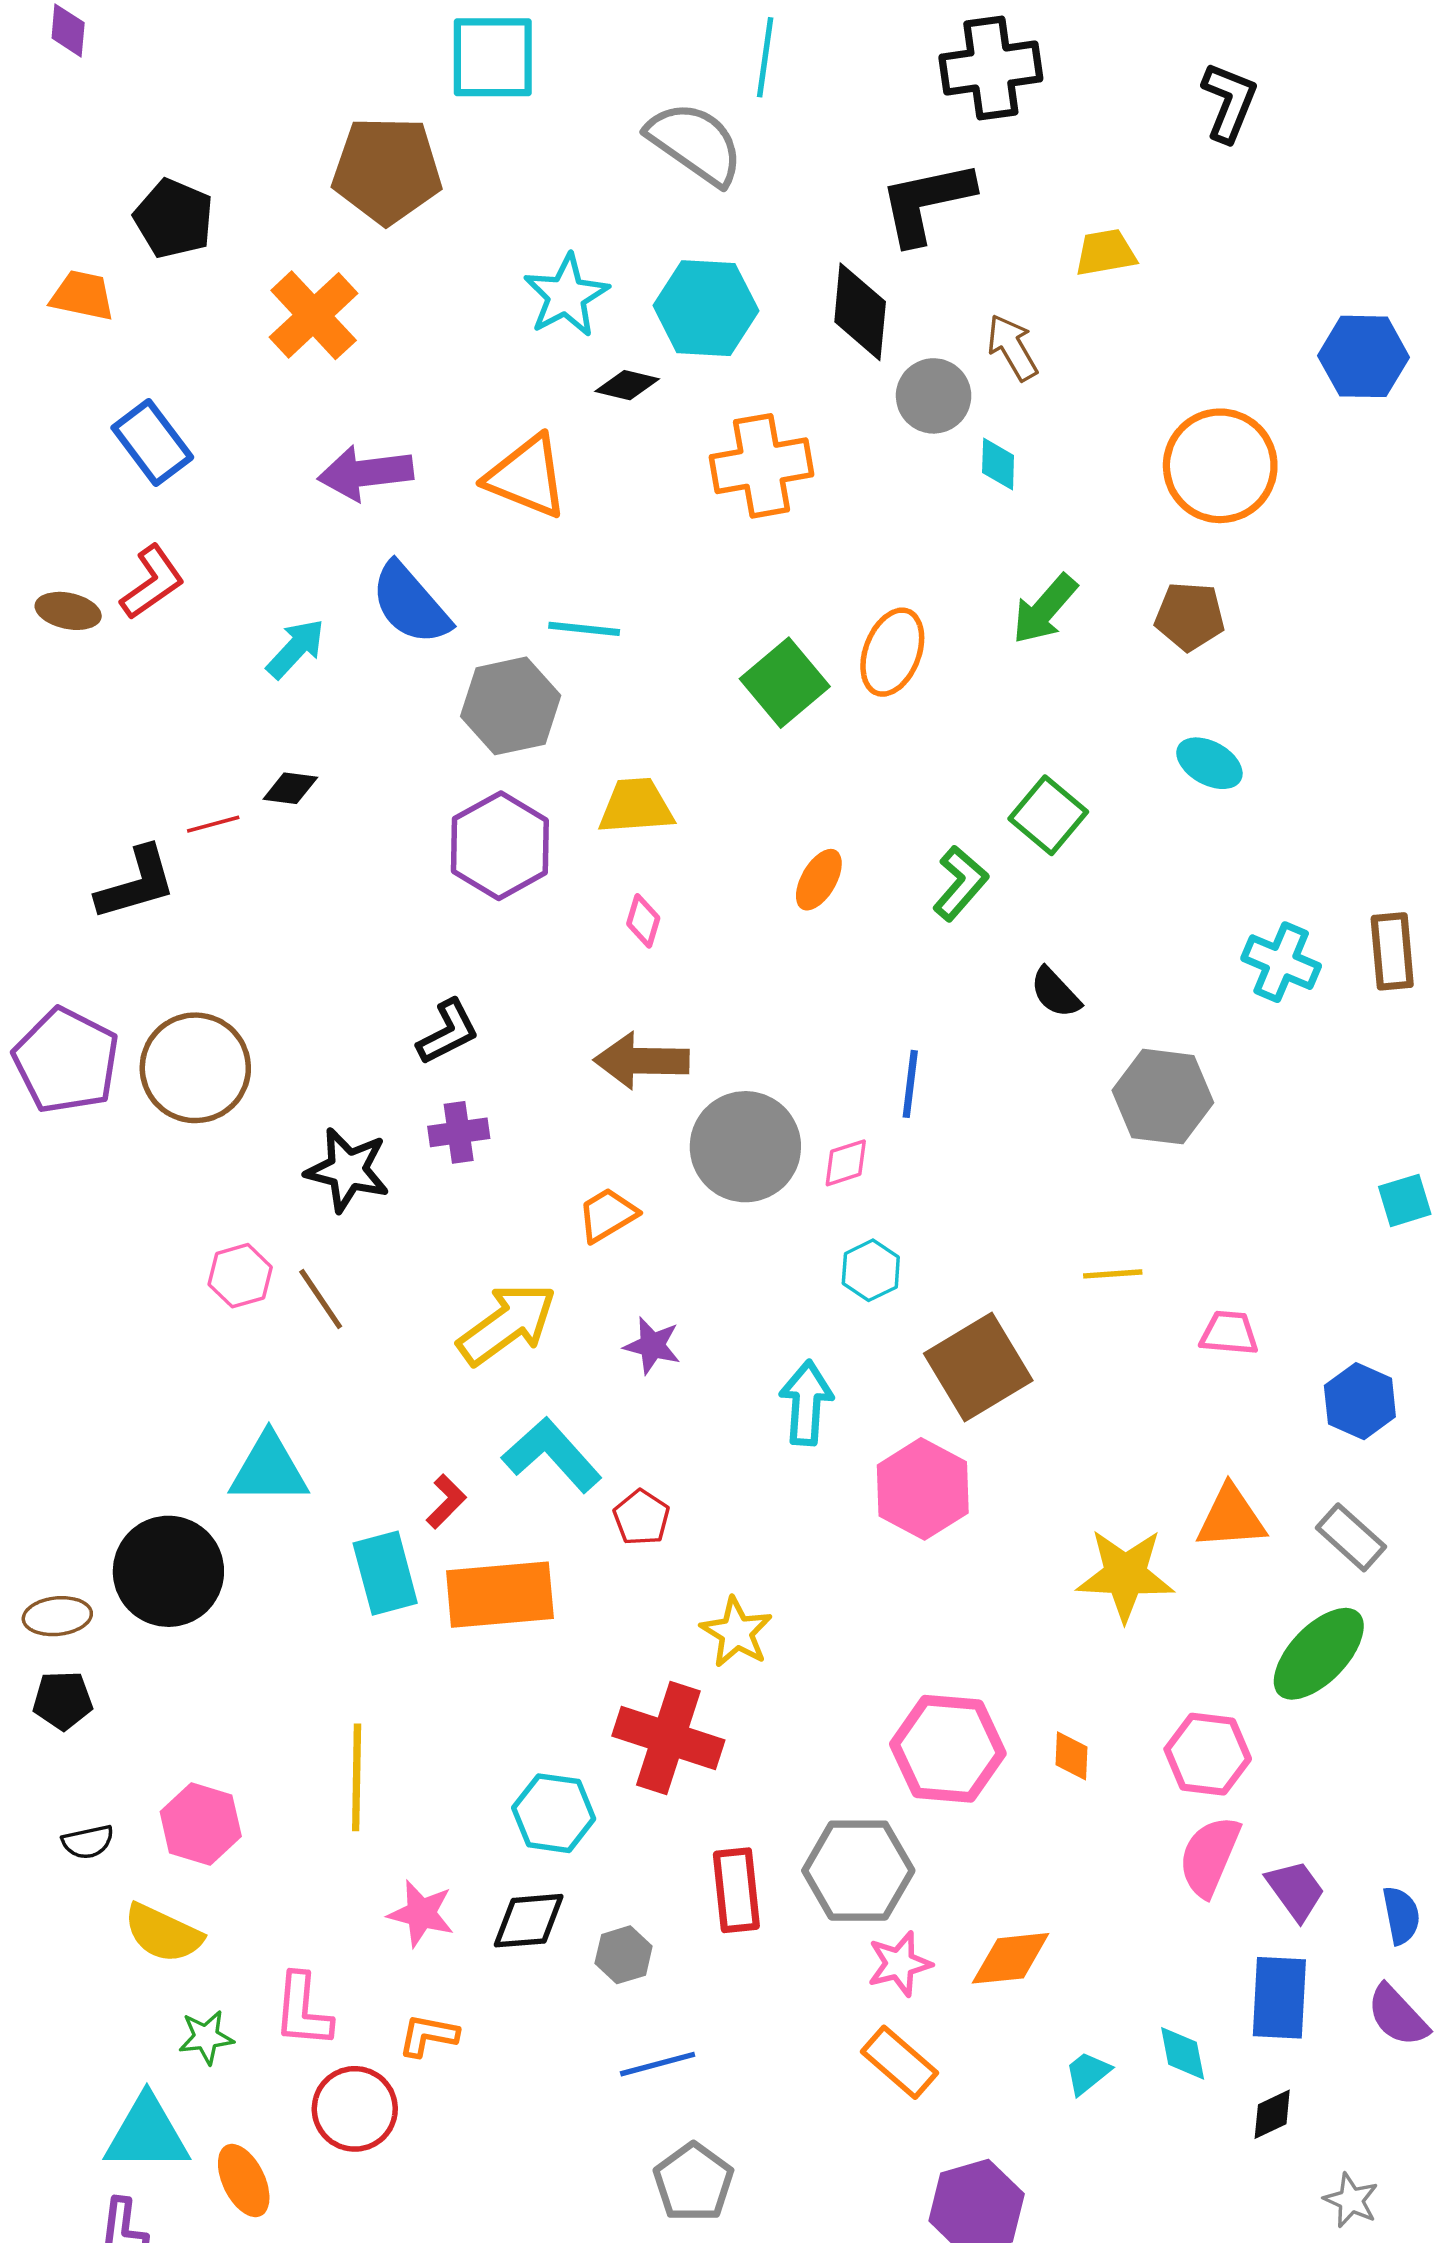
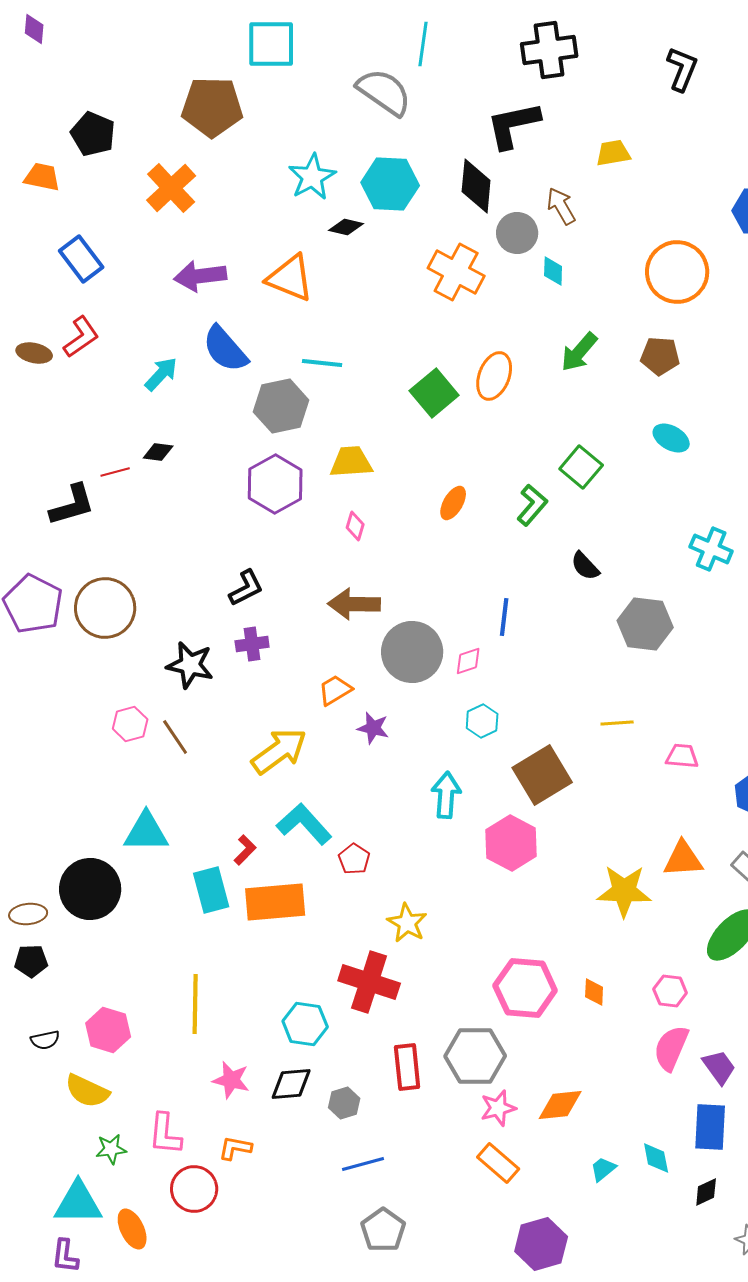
orange cross: (762, 466) -> (456, 272), moved, turned 38
purple star: (652, 1346) -> (373, 728), moved
pink hexagon: (1208, 1754) -> (670, 991), size x0.7

